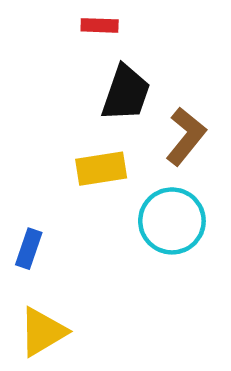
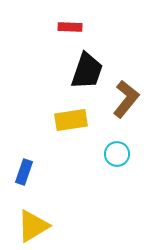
cyan circle: (172, 221) -> (117, 154), size x0.6

